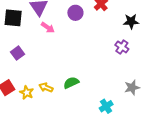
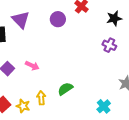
pink arrow: (48, 27) -> (32, 66), moved
yellow arrow: (46, 87) -> (41, 98), turned 72

